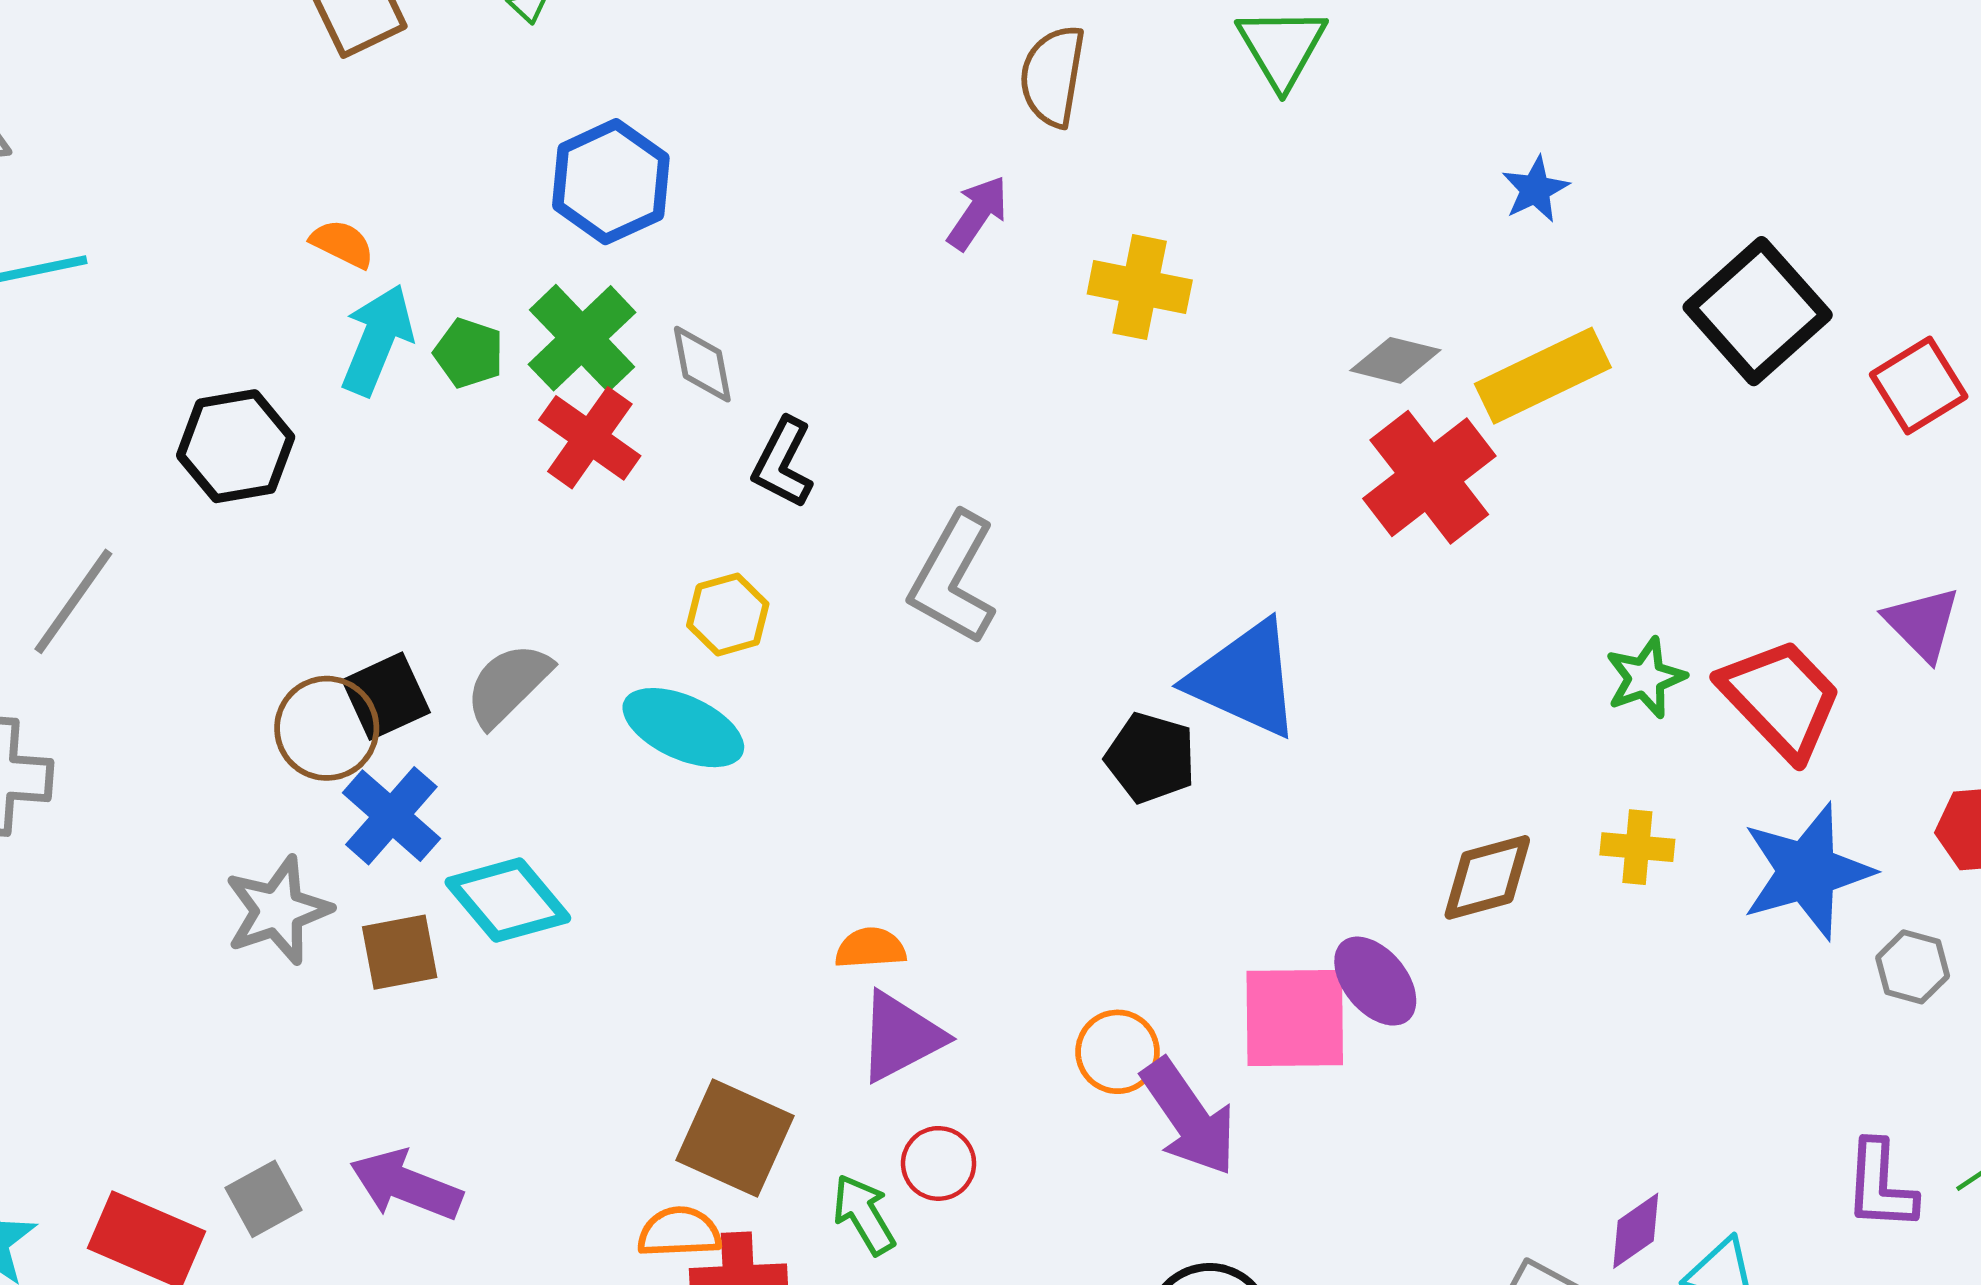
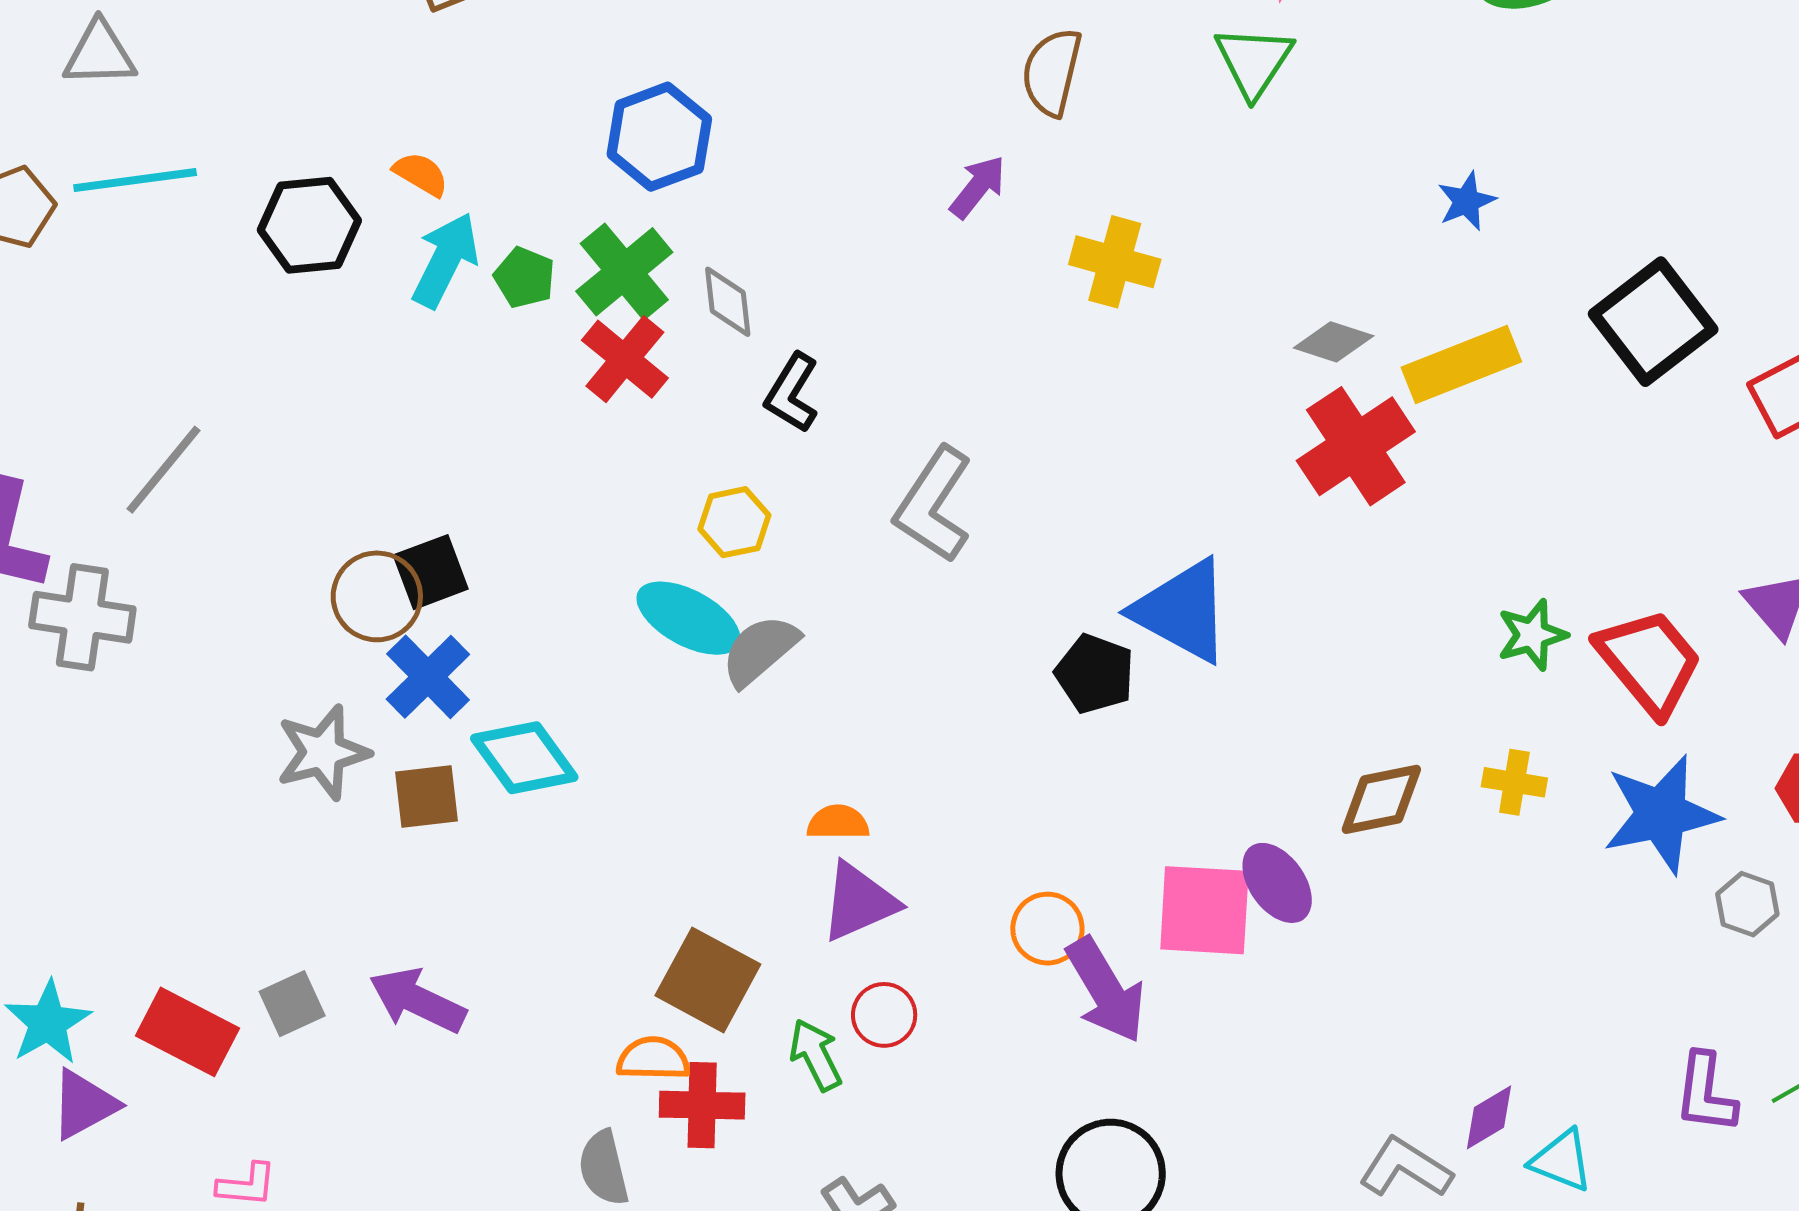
black hexagon: (236, 446) -> (309, 225), moved
gray semicircle: (508, 685) -> (760, 650), moved

